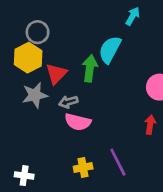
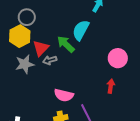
green arrow: (90, 68) -> (66, 44), turned -54
gray arrow: (68, 102) -> (50, 60), moved
pink semicircle: (78, 122) -> (64, 95), moved

